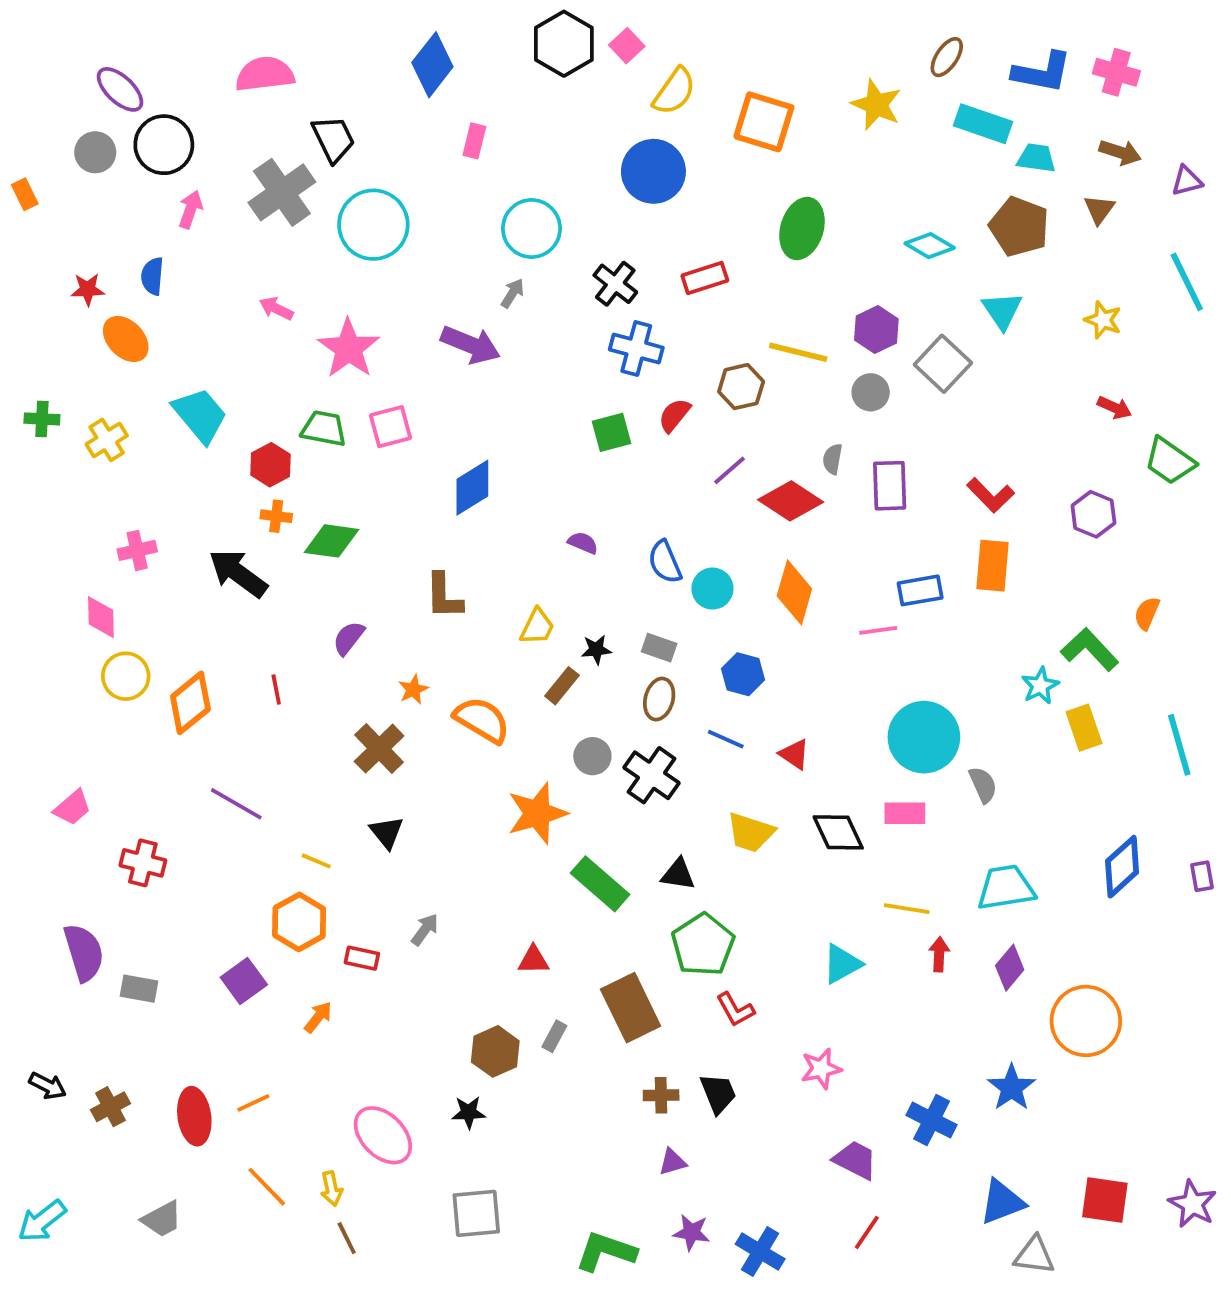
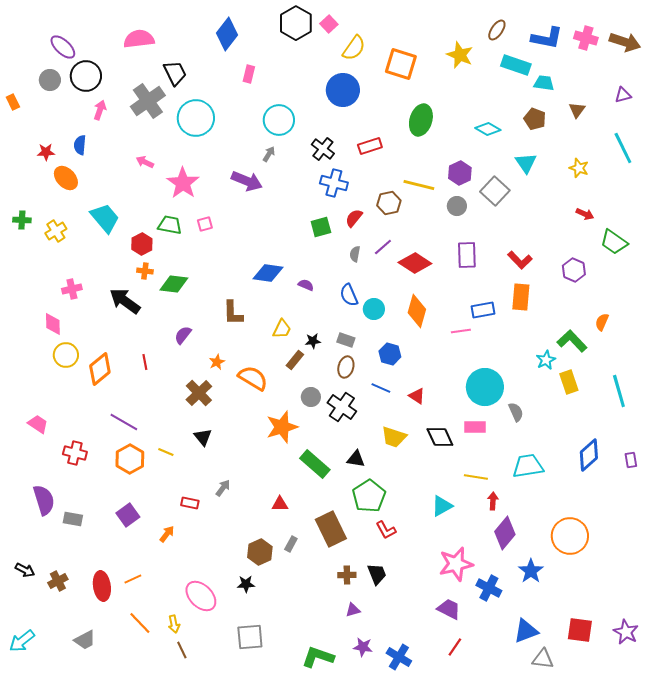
brown arrow: (1120, 152) -> (625, 42), moved, size x1.4
brown pentagon: (1019, 227) -> (535, 119), size x0.7
pink square: (391, 427) -> (205, 224), size x0.7
gray semicircle: (832, 459) -> (355, 254), moved
blue diamond: (472, 488) -> (268, 273), moved, turned 40
pink trapezoid: (72, 808) -> (38, 424), turned -105
orange hexagon: (299, 922) -> (130, 459), moved
purple diamond: (1010, 968) -> (505, 533), moved, size x1.4
pink star: (821, 1069) -> (456, 564), moved, size x1.6

